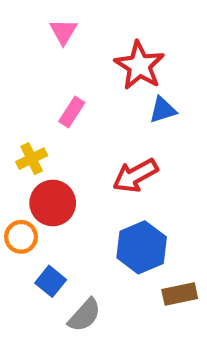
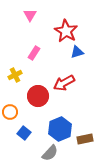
red circle: (53, 203) -> (38, 96), moved
blue hexagon: (142, 247) -> (60, 129), moved
gray semicircle: (84, 315) -> (50, 153), moved

